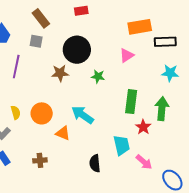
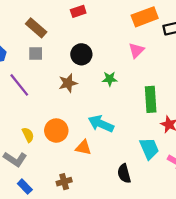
black circle: (77, 50) -> (81, 54), size x0.7
purple line: (16, 67) -> (19, 85), turned -40

